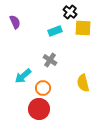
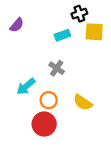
black cross: (70, 12) -> (79, 14), turned 32
purple semicircle: (15, 22) -> (17, 25), turned 64
yellow semicircle: (83, 83) -> (83, 102), moved, turned -42

